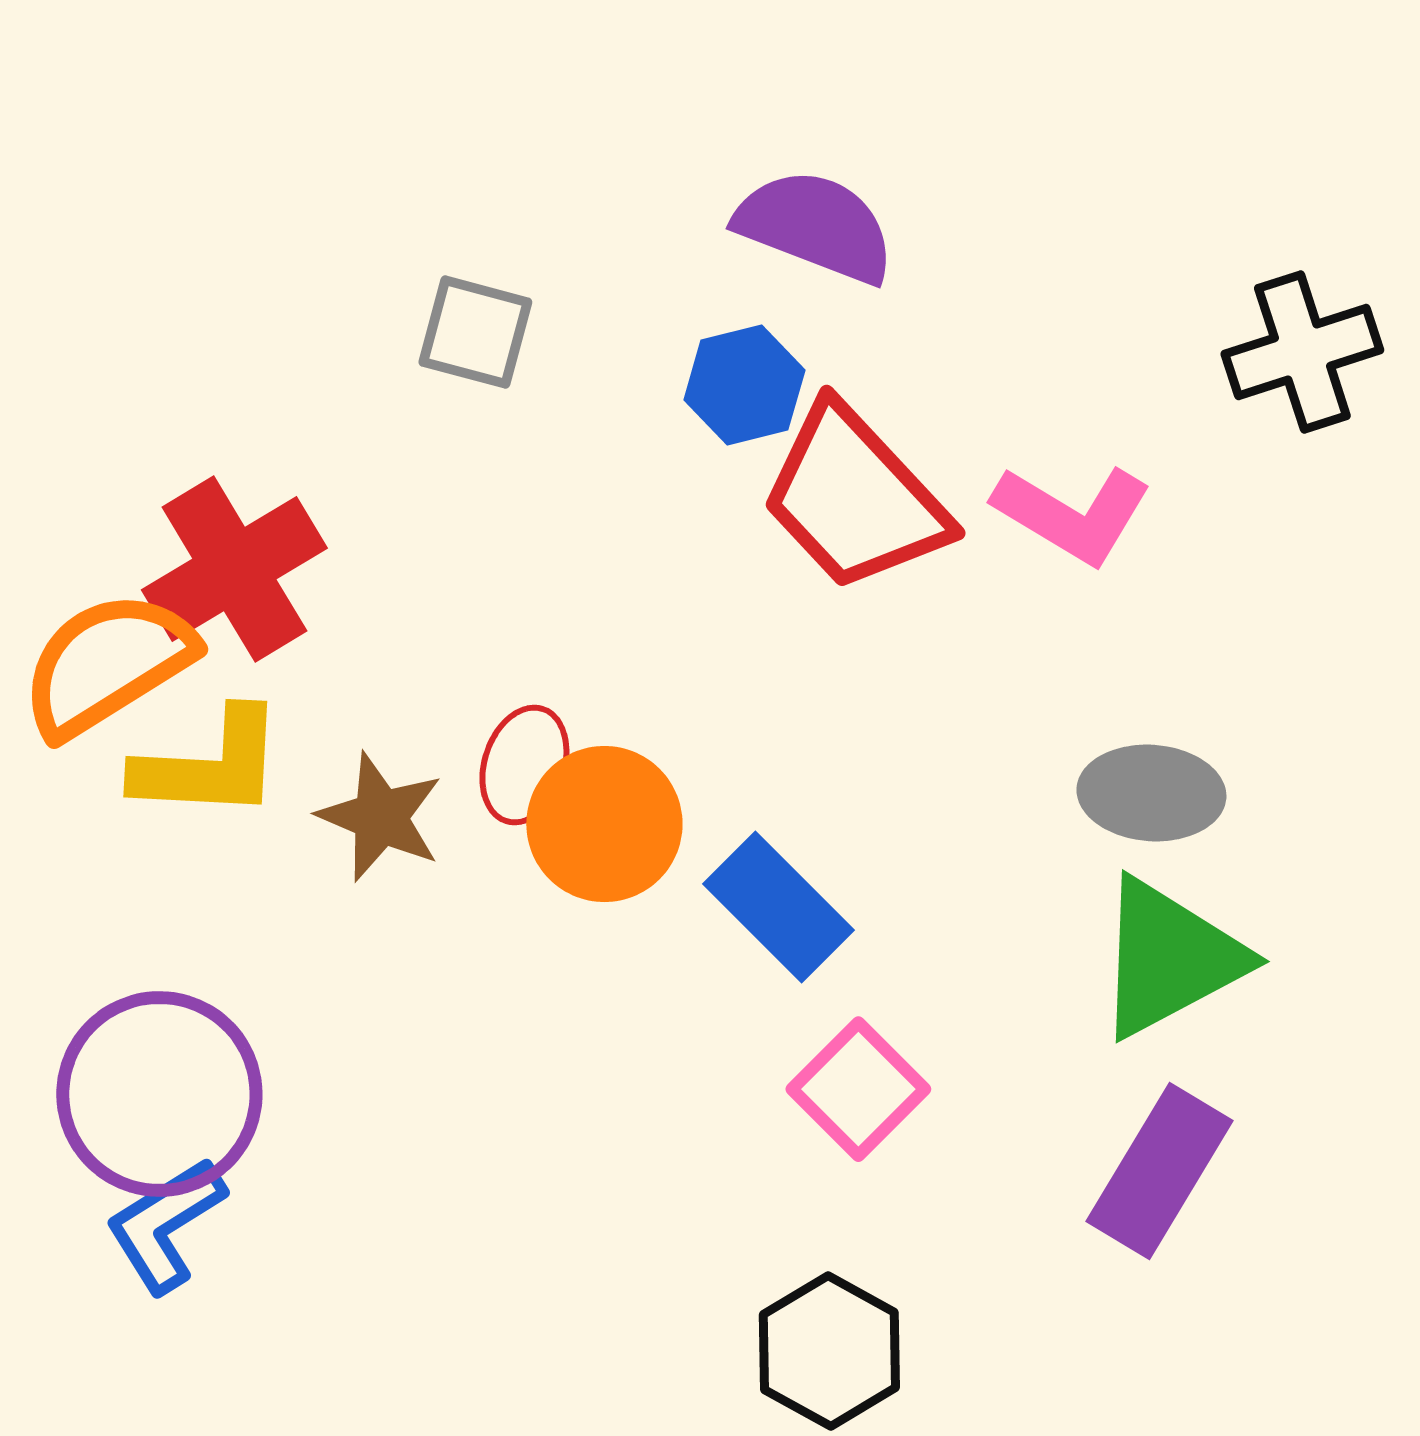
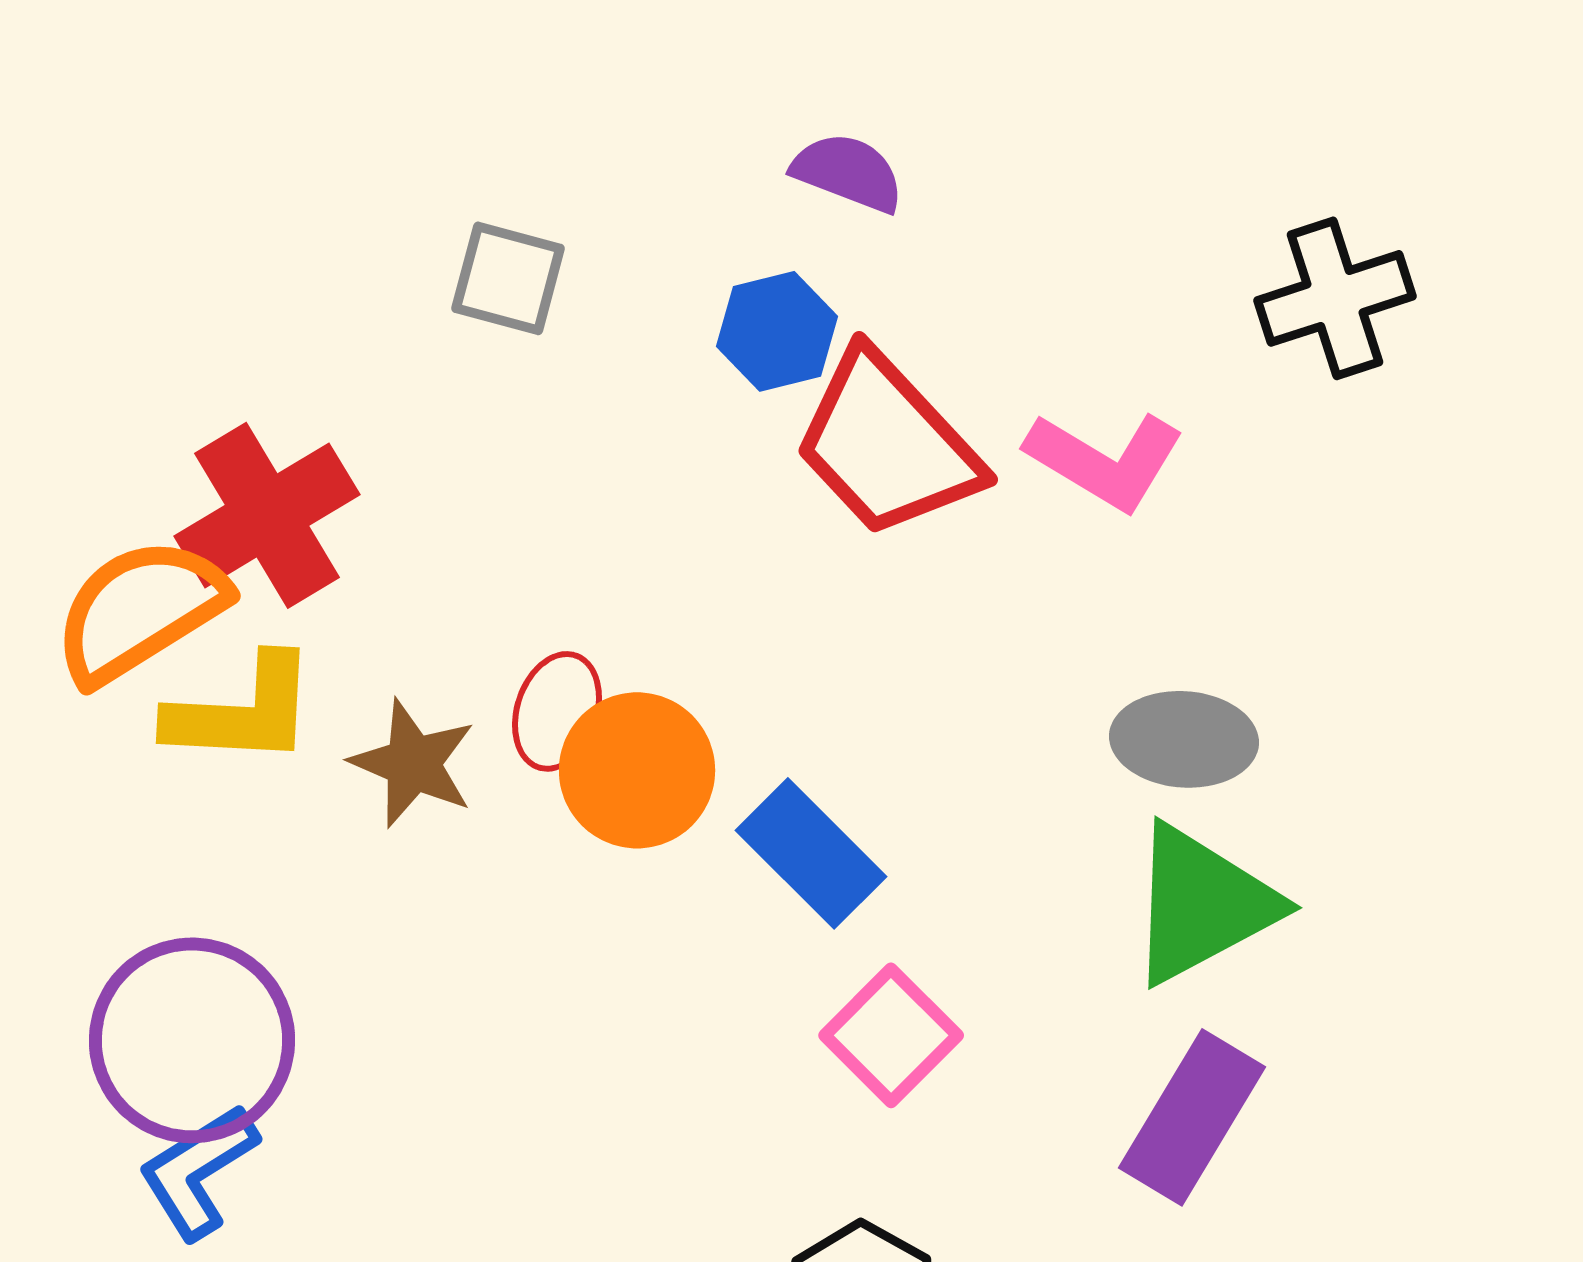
purple semicircle: (815, 226) -> (848, 172), size x0.7

